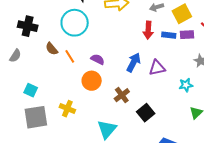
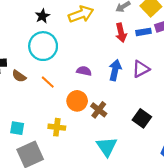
brown semicircle: (52, 49) -> (19, 76), moved
purple semicircle: (98, 59) -> (84, 71), moved
brown cross: (122, 95) -> (99, 110), moved
yellow cross: (67, 109) -> (57, 127), moved

